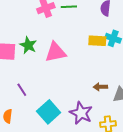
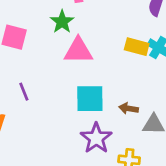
green star: (28, 45) -> (62, 22), moved
cyan square: (49, 112) -> (90, 99), moved, turned 30

